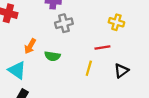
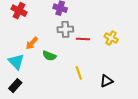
red line: (102, 48) -> (83, 39), moved
yellow line: (89, 68) -> (79, 73), turned -48

